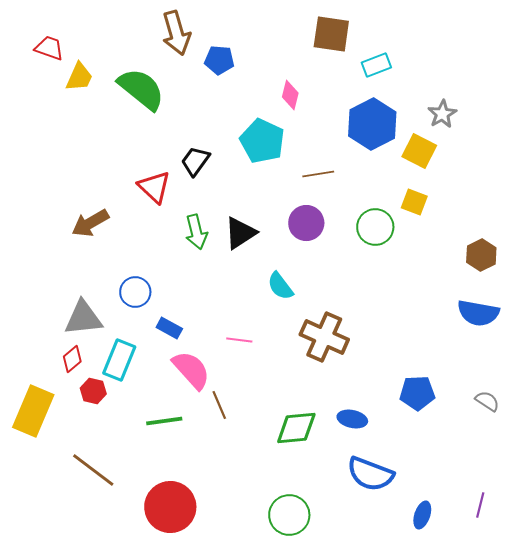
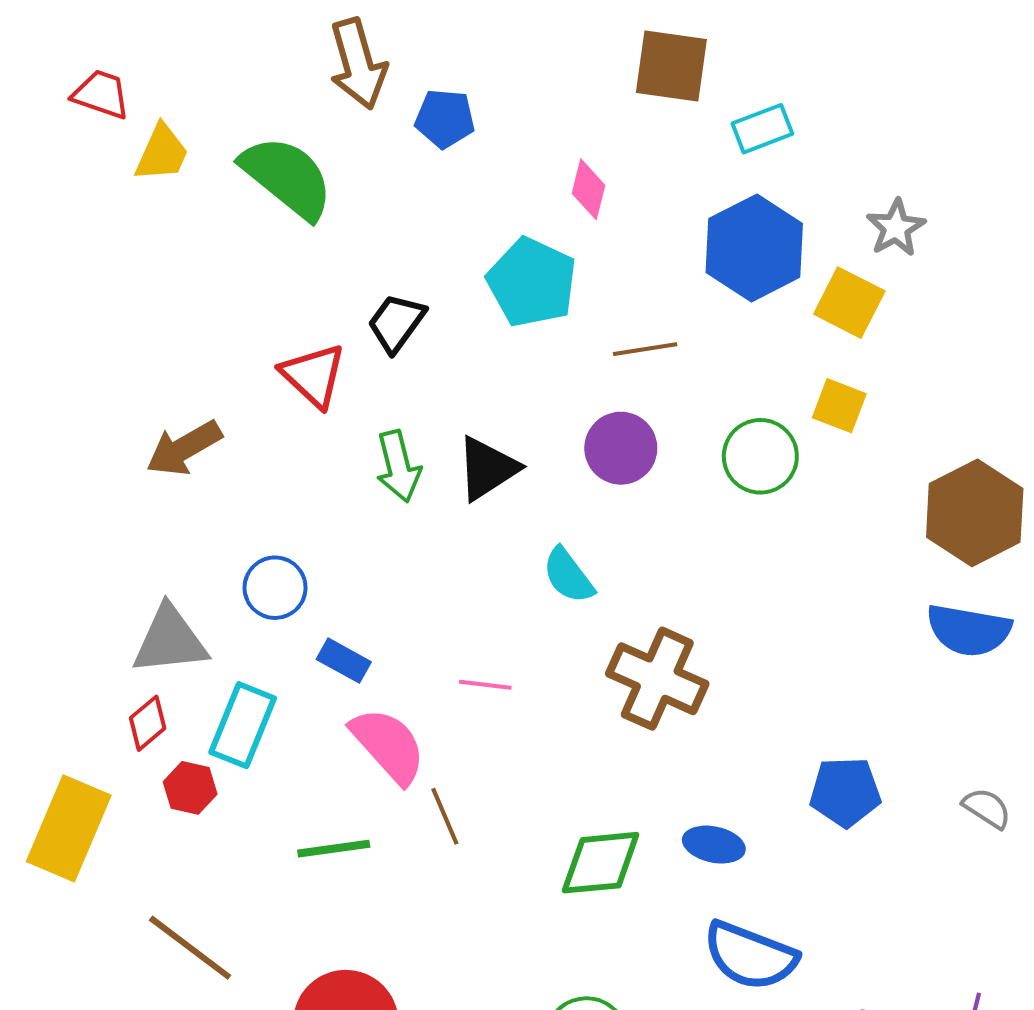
brown hexagon: (481, 255) -> (975, 513), size x1.6

